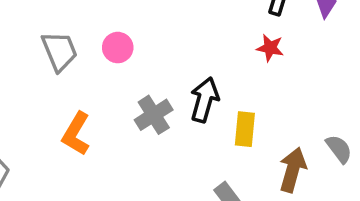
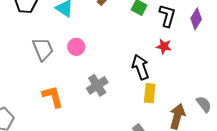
black arrow: (204, 100) -> (140, 67), moved, turned -35
orange L-shape: (76, 134) -> (53, 97), turned 135

